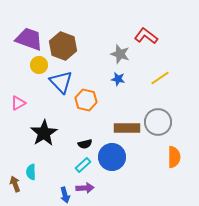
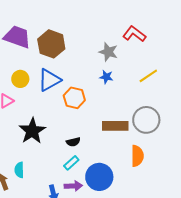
yellow circle: (39, 65) -> (20, 79), moved
blue triangle: (61, 82) -> (49, 80), turned 45
blue circle: (112, 157) -> (99, 177), moved
orange semicircle: (174, 157) -> (137, 156), moved

